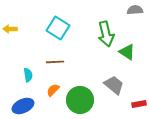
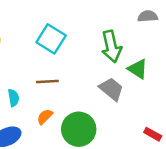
gray trapezoid: (114, 85) -> (111, 89), moved
red rectangle: (139, 104) -> (153, 134), turned 40

